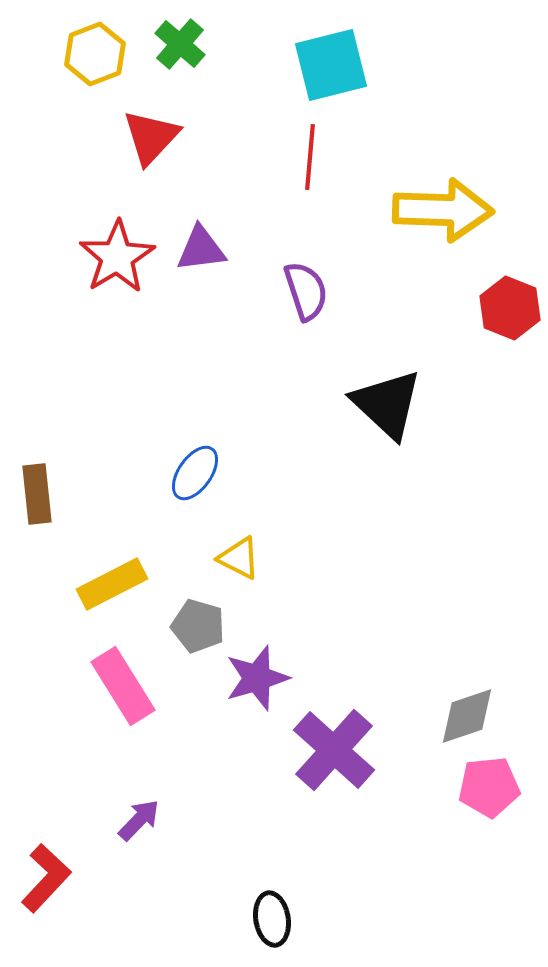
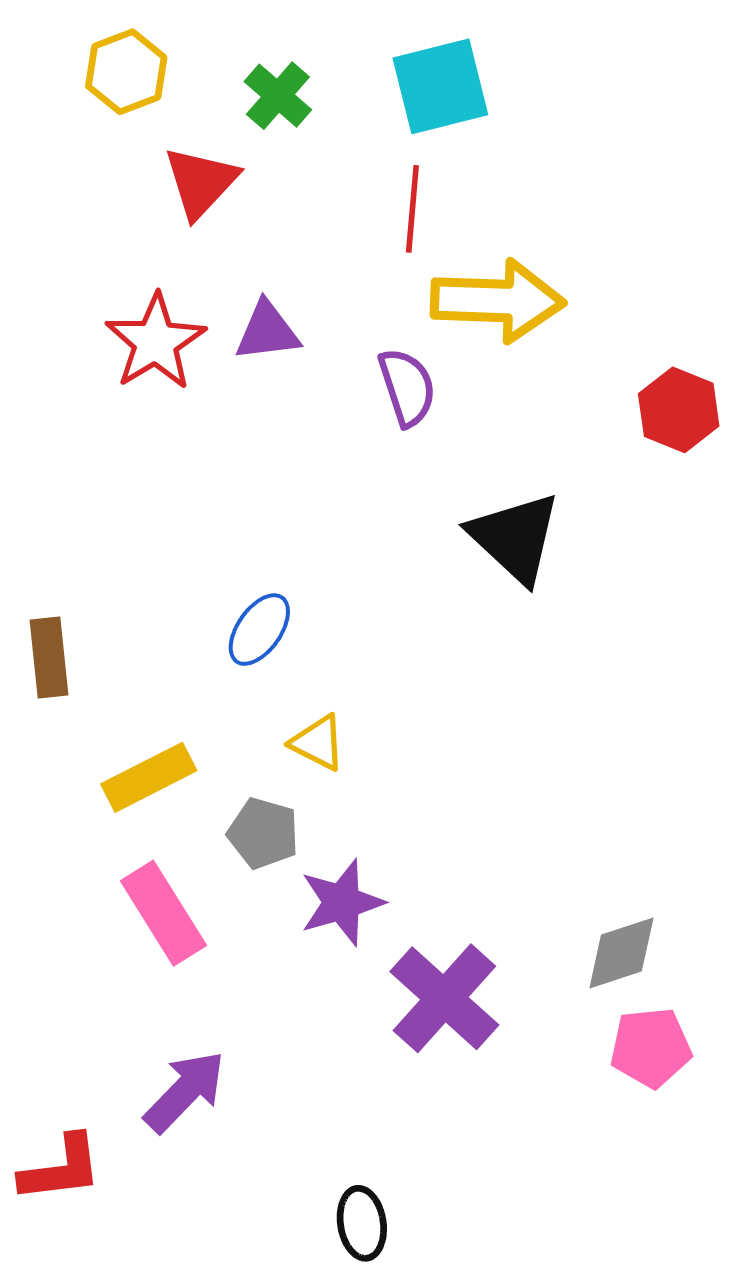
green cross: (180, 44) -> (278, 96), moved
yellow arrow: (443, 210) -> (498, 301), moved
purple arrow: (139, 820) -> (185, 1091), size x1.5
red L-shape: (46, 878) -> (61, 1169), turned 40

